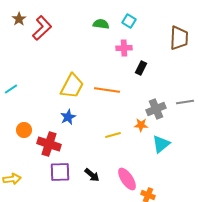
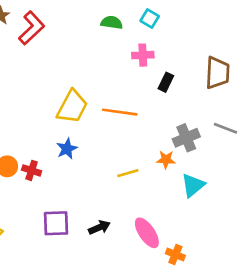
brown trapezoid: (179, 38) -> (217, 73), moved
gray line: (185, 102) -> (226, 128), turned 30
red cross: (49, 144) -> (32, 170), moved, size x0.6
black arrow: (92, 175) -> (99, 227), turned -63

